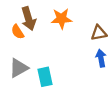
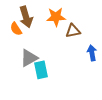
brown triangle: (99, 33) -> (73, 31), moved
gray triangle: (19, 68) -> (29, 58), moved

